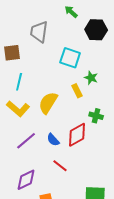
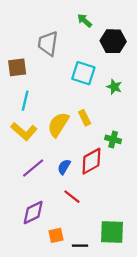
green star: (91, 78) -> (114, 87), moved
yellow rectangle: (77, 91) -> (85, 118), moved
blue semicircle: (53, 140) -> (64, 167), turned 72

